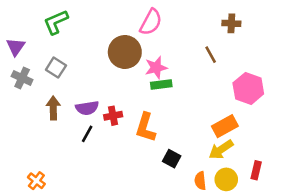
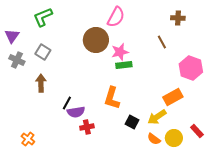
purple semicircle: (87, 108) -> (76, 112), moved
red cross: (113, 116) -> (87, 127), moved
yellow arrow: (221, 150) -> (157, 117), moved
red rectangle: (256, 170) -> (197, 131), turned -56
orange semicircle: (200, 181) -> (154, 139), turned -48

